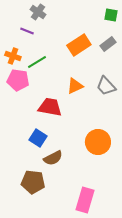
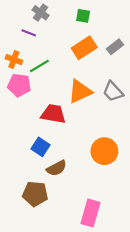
green square: (111, 15) -> (83, 16), moved
orange triangle: (75, 86) -> (80, 91), size x1.4

